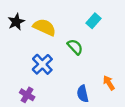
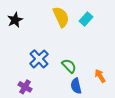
yellow semicircle: (45, 27) -> (61, 17), moved, turned 40
green semicircle: (75, 47) -> (69, 66), moved

